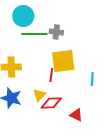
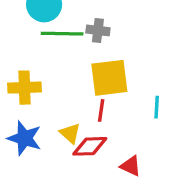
red line: (51, 75) -> (101, 110), moved
yellow triangle: (39, 95) -> (70, 133), turned -32

